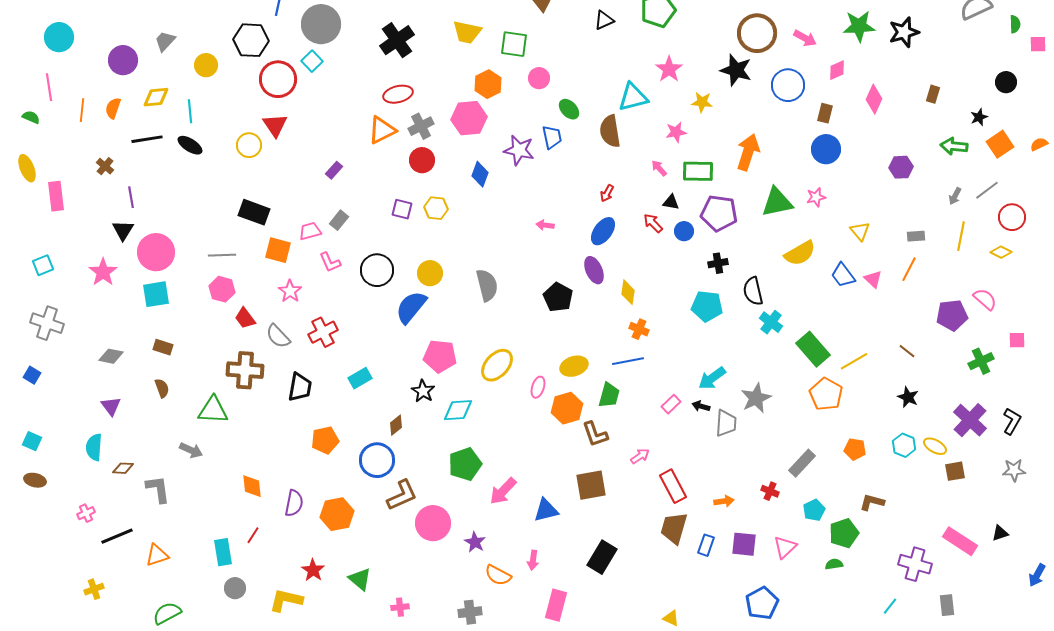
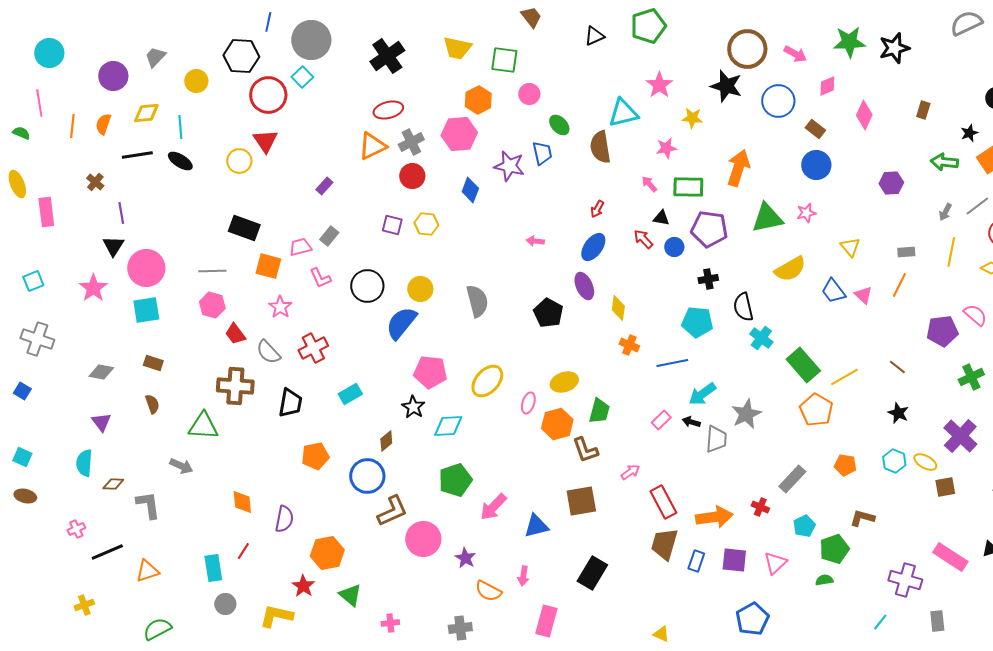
brown rectangle: (825, 113) -> (815, 129), turned -66
blue line: (628, 361) -> (672, 363), moved
orange arrow: (724, 501) -> (714, 517), size x1.8
orange hexagon: (337, 514) -> (327, 553), moved

